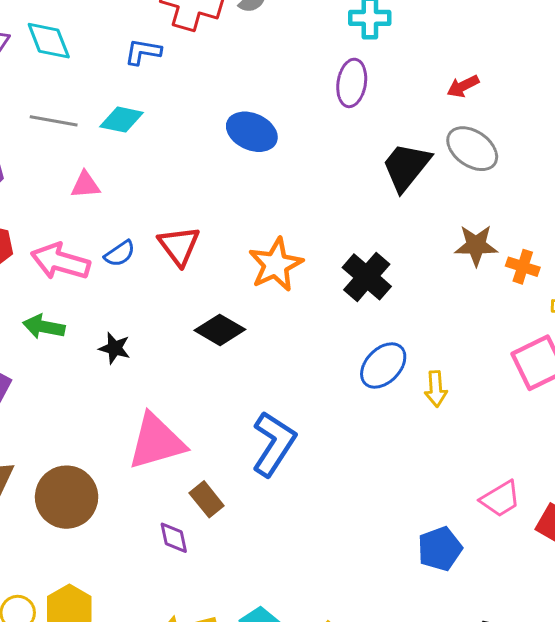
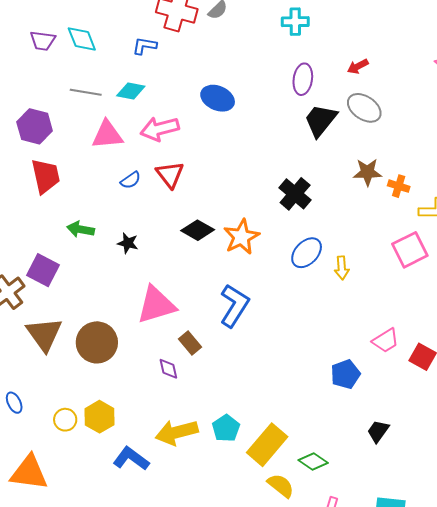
purple ellipse: (352, 83) -> (303, 79), moved
pink triangle: (85, 185) -> (107, 135), size x1.6
pink arrow: (60, 262) -> (160, 129), moved, turned -30
orange star: (276, 265) -> (241, 237), moved

